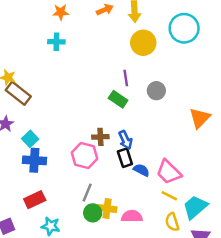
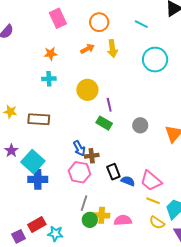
yellow circle: (143, 43) -> (87, 90), moved
gray circle: (156, 91) -> (140, 125), moved
brown rectangle: (18, 93) -> (39, 119), moved, turned -30
cyan square: (30, 139) -> (33, 162), size x1.6
blue arrow: (125, 140) -> (79, 148), moved
red rectangle: (35, 200) -> (37, 224), moved
yellow semicircle: (172, 222) -> (157, 223), turned -35

